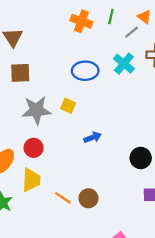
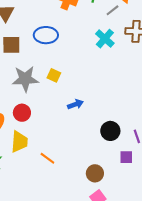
blue ellipse: (85, 71) -> (46, 35), moved
black circle: (141, 158) -> (110, 131), moved
brown circle: (88, 198) -> (95, 173), moved

